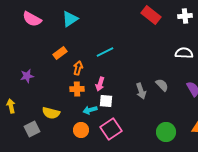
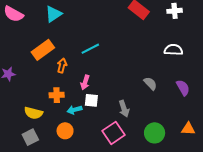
orange rectangle: (60, 53) -> (43, 50), size x1.5
orange cross: (77, 89) -> (57, 95), moved
gray arrow: (141, 91) -> (124, 109), moved
gray square: (32, 129) -> (30, 137), moved
pink square: (111, 129) -> (113, 133), moved

